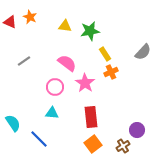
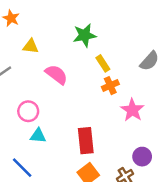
yellow triangle: (65, 26) -> (31, 46), moved
pink star: (85, 83) -> (132, 110), moved
pink circle: (55, 87) -> (28, 111), moved

